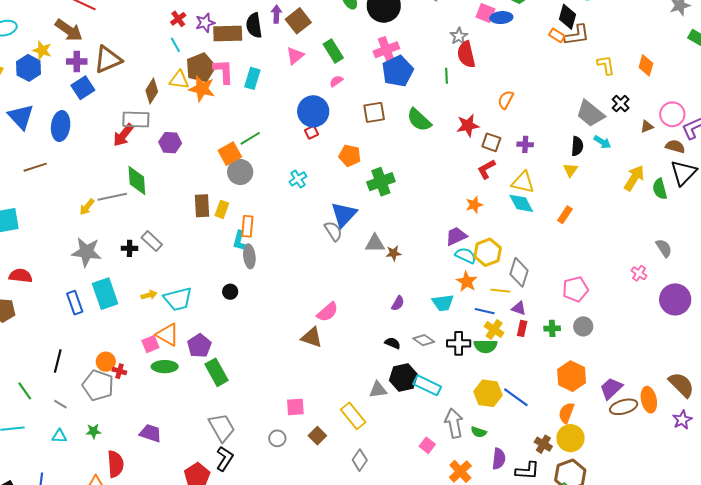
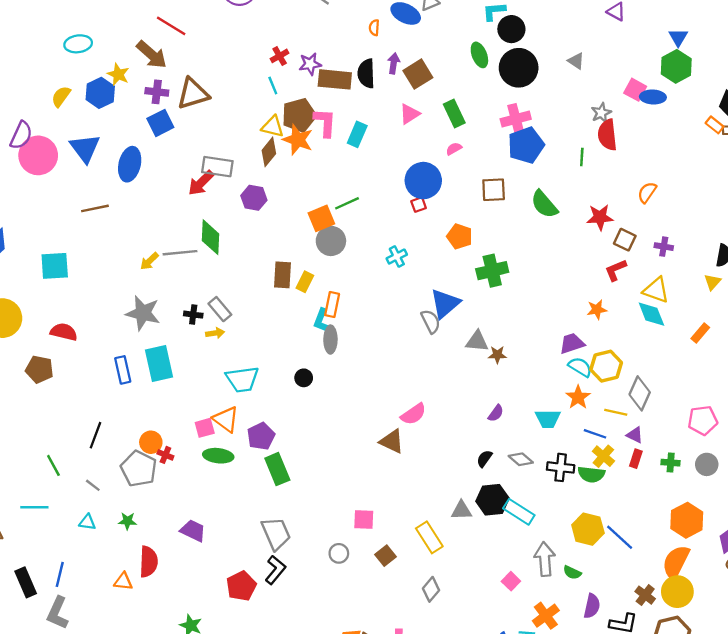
brown diamond: (152, 91) -> (269, 152), moved
yellow arrow: (149, 295) -> (215, 333), moved
black semicircle: (393, 343) -> (484, 459), turned -84
orange semicircle: (566, 413) -> (676, 562), size x1.4

